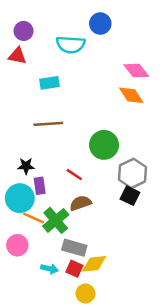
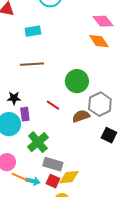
black square: (130, 196) -> (109, 135), moved
brown semicircle: (80, 203) -> (81, 116), moved
orange line: (33, 218) -> (20, 177), moved

